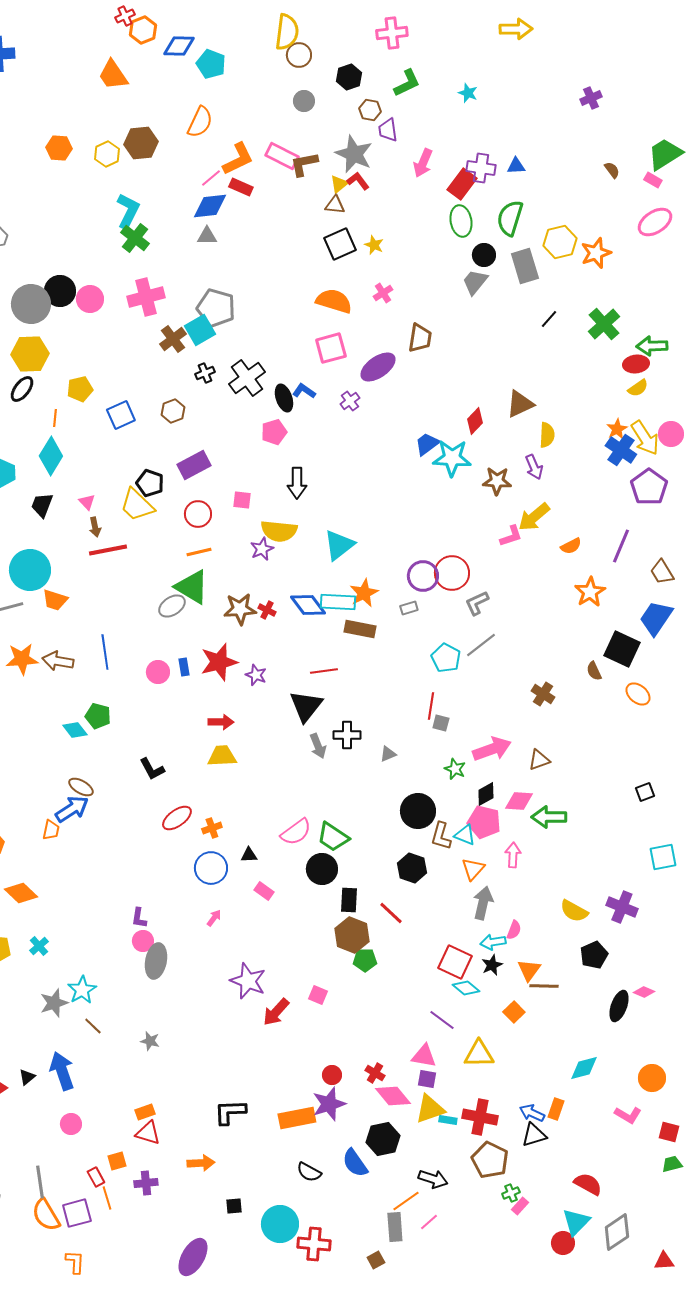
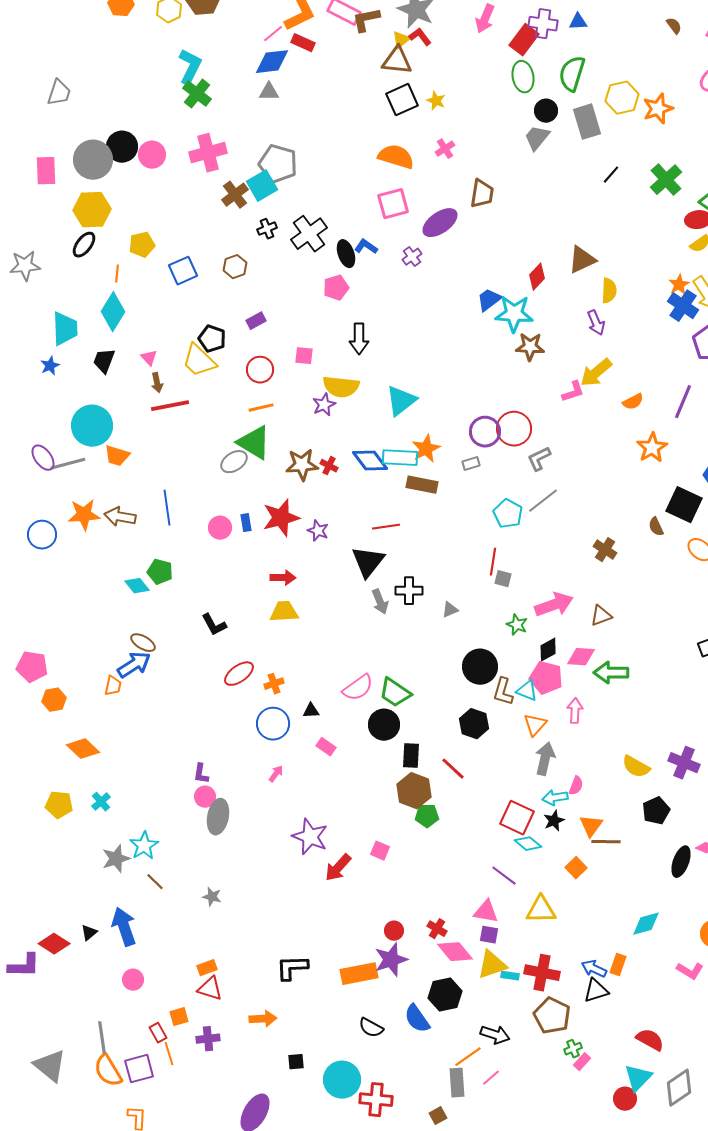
brown triangle: (335, 205) -> (397, 61), size x1.5
purple rectangle: (194, 465) -> (256, 321), size x0.6
brown star: (497, 481) -> (530, 347), moved

